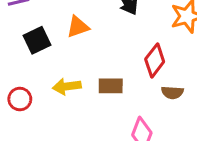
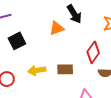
orange triangle: (78, 27) -> (57, 28), moved

